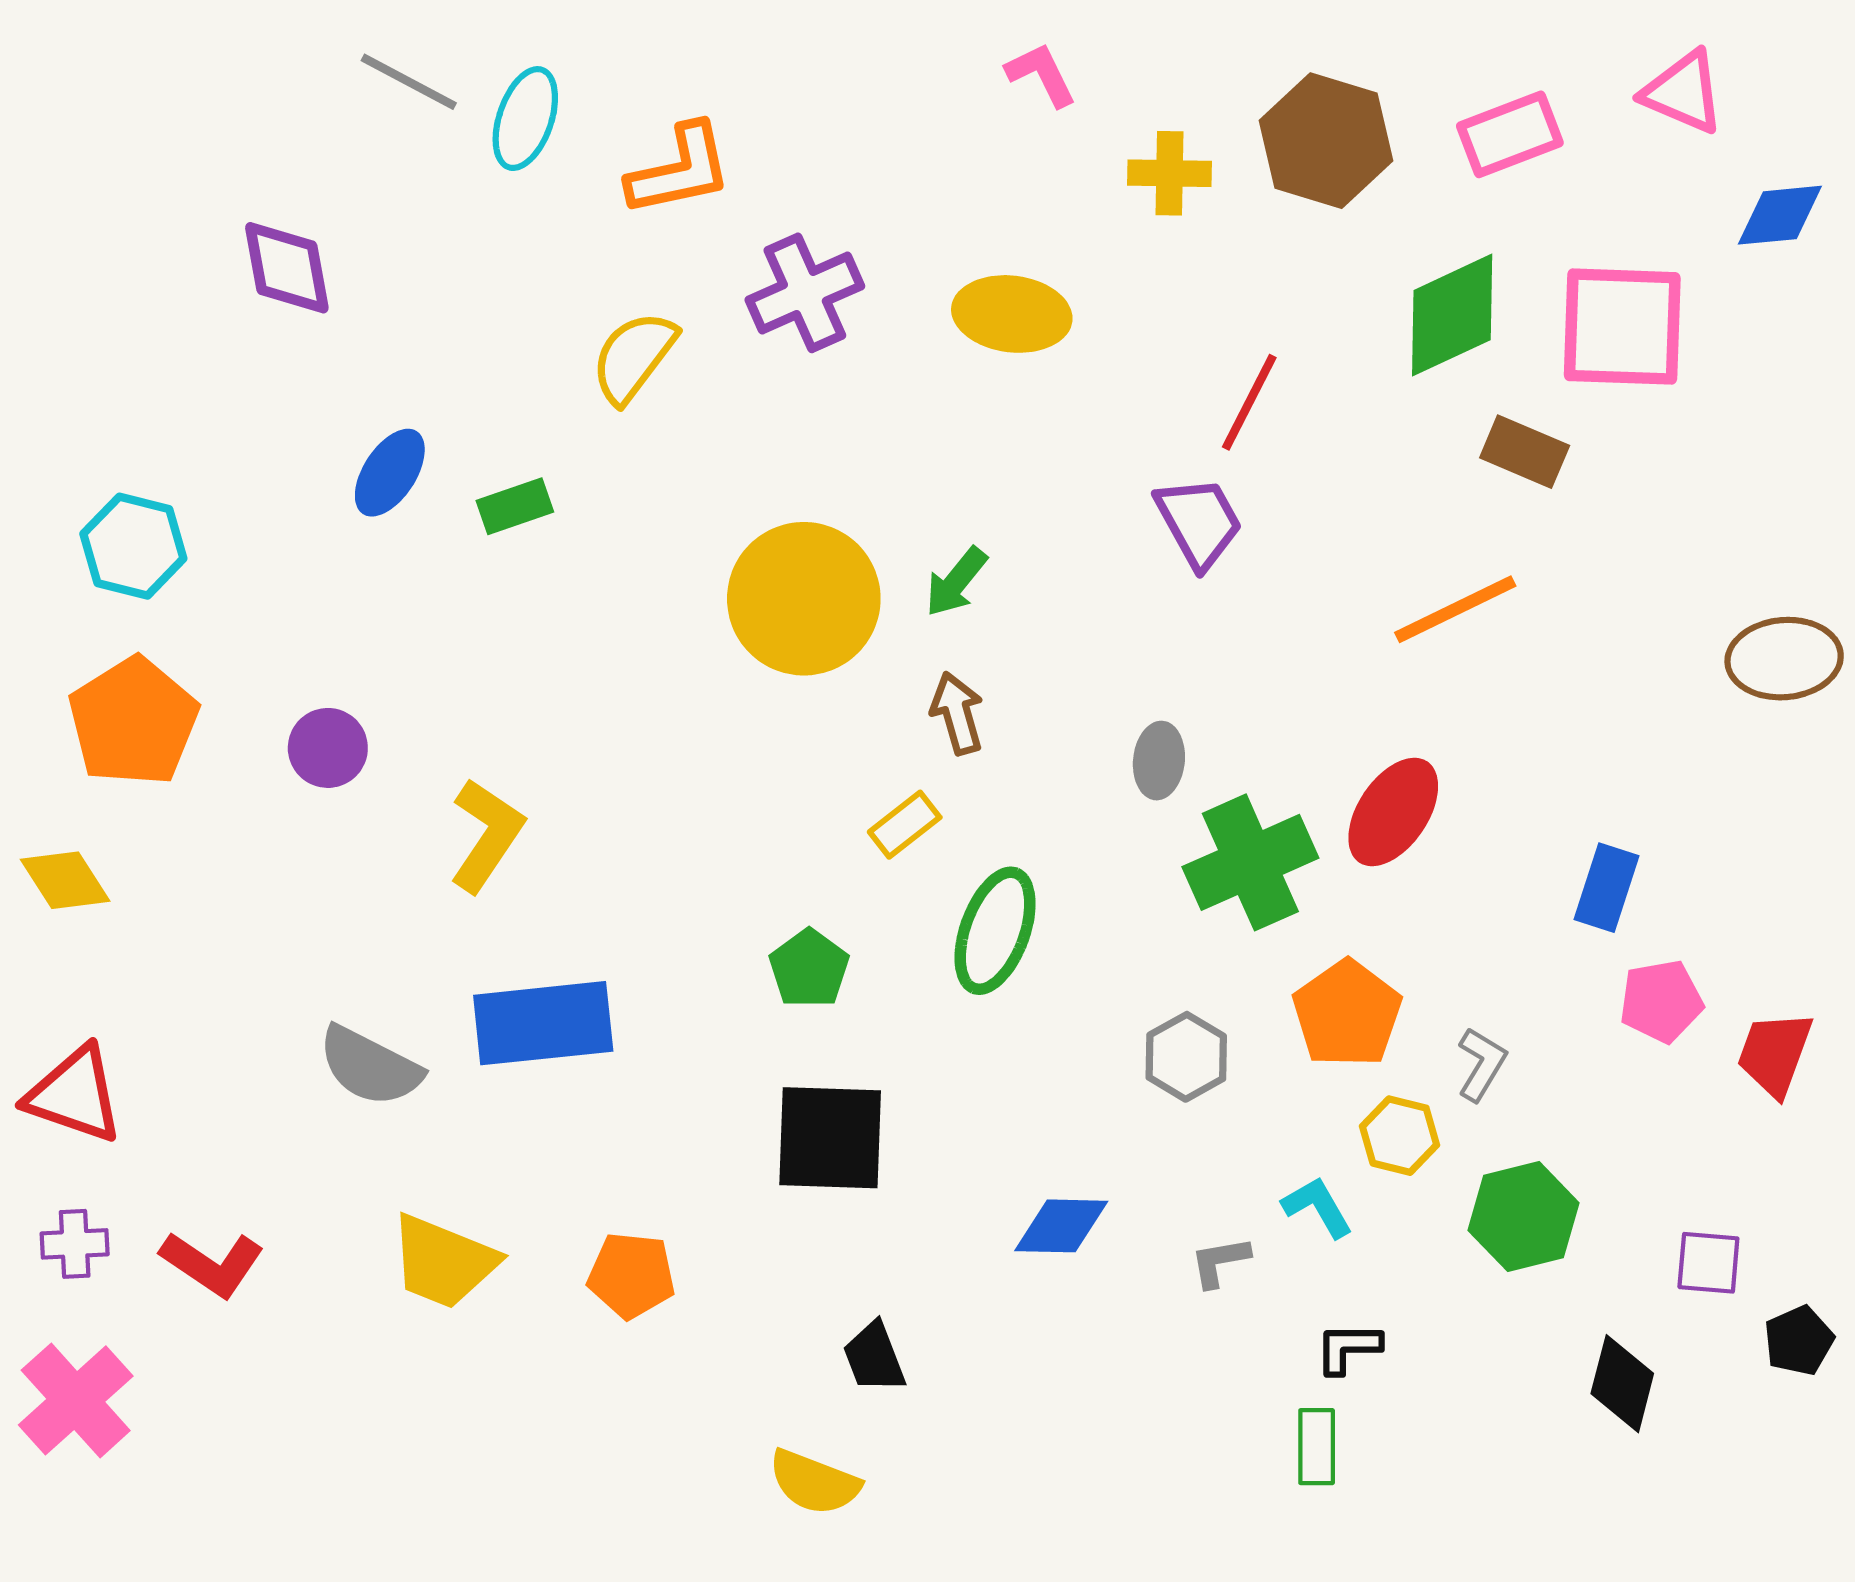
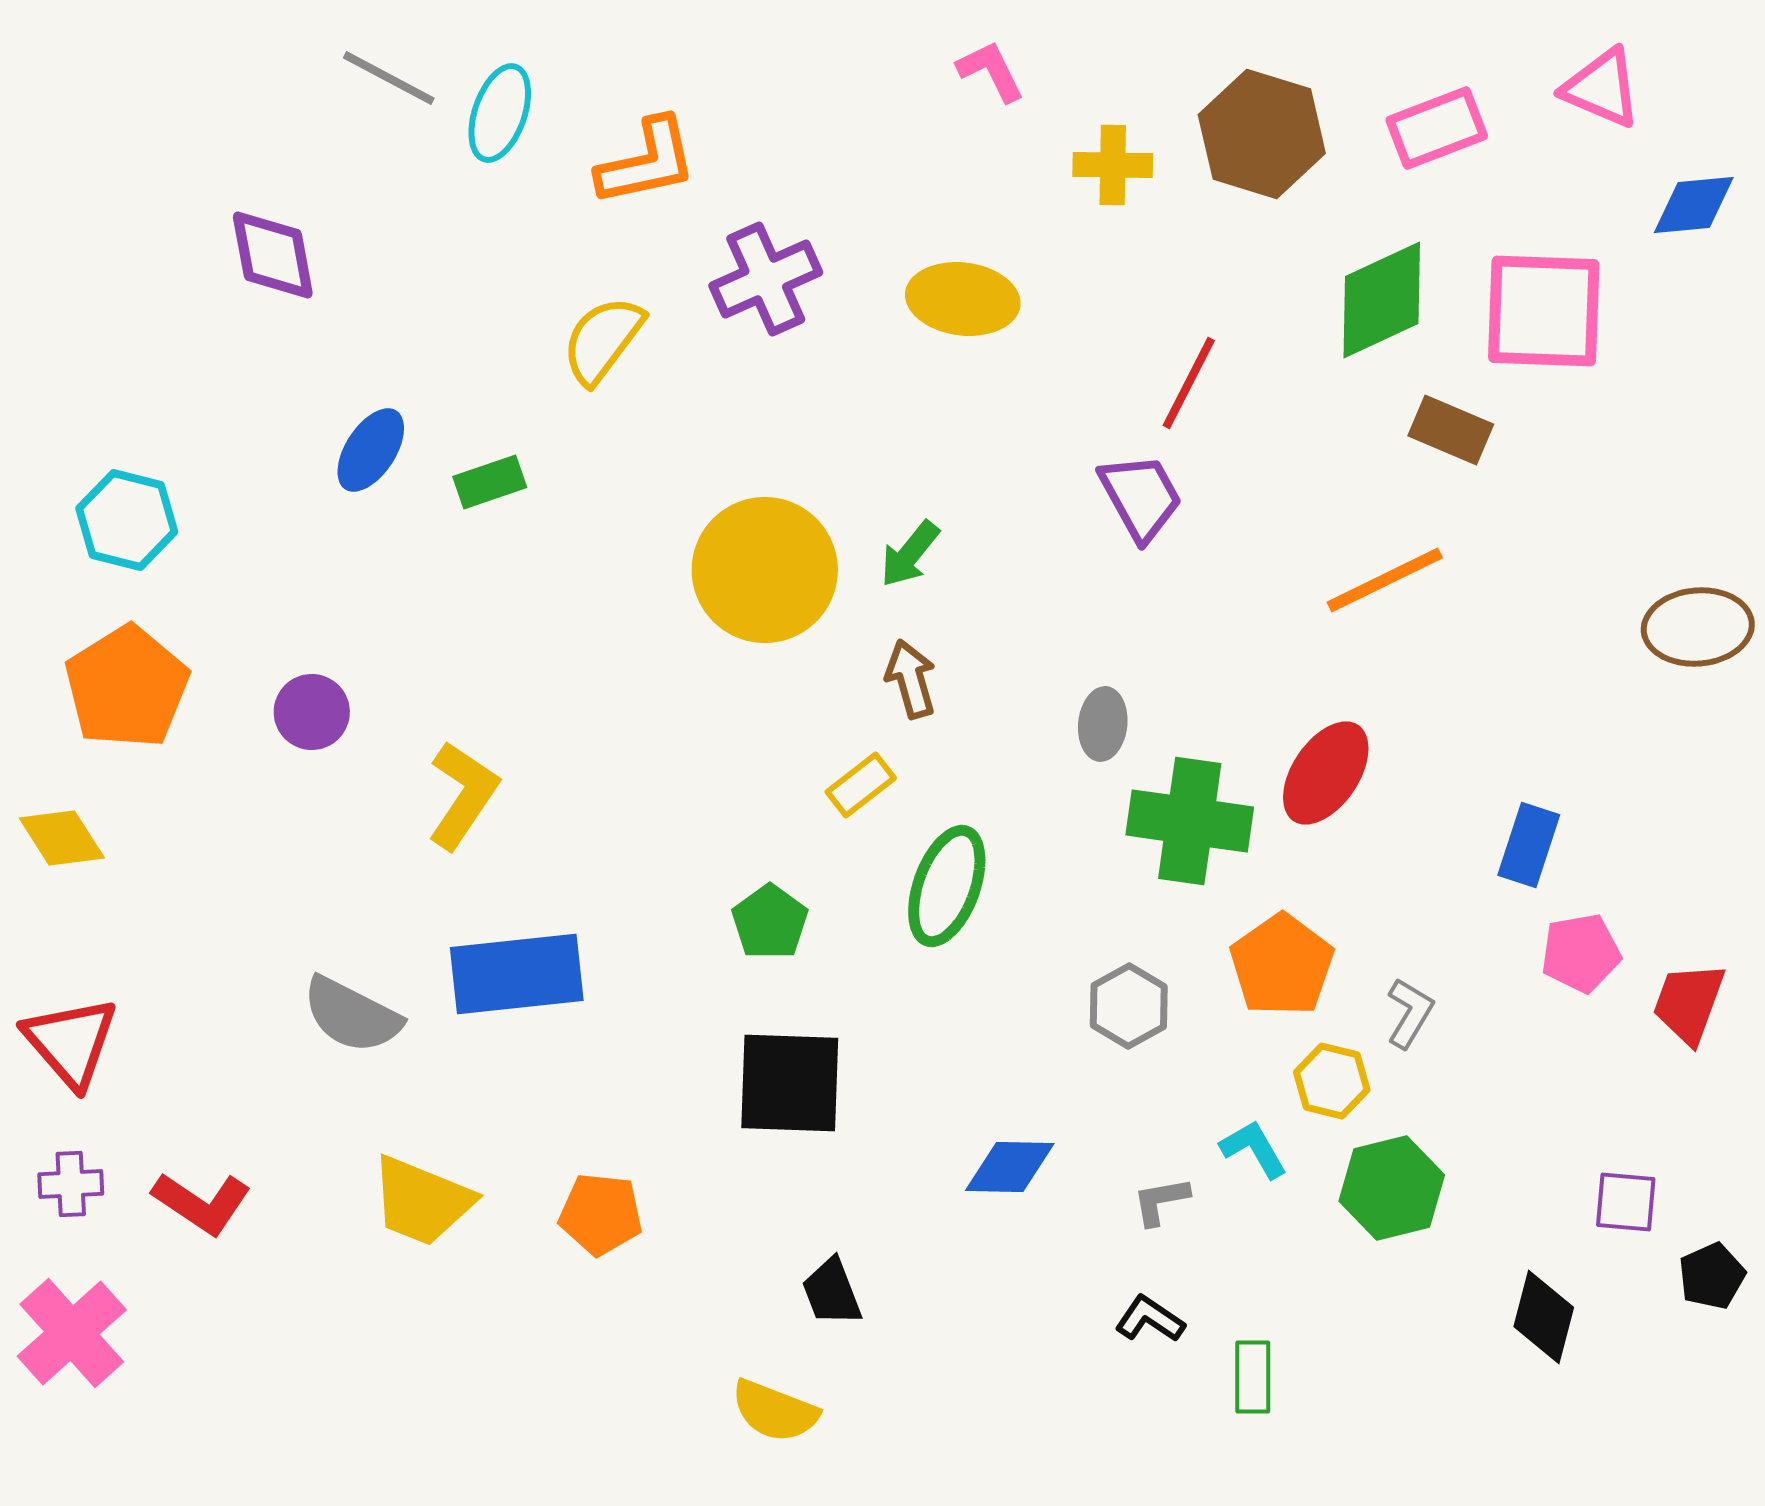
green cross: (1250, 862) -> (1190, 821), turned 32
red triangle: (75, 1095) -> (71, 1042), turned 30
green hexagon: (1524, 1217) -> (1392, 1188), moved
black L-shape: (1348, 1348) -> (1150, 1319), moved, turned 34

